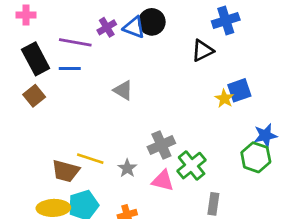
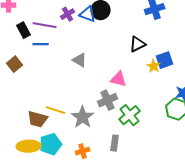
black triangle: (202, 51) -> (138, 44), moved
black rectangle: (36, 59) -> (24, 30), moved, size x0.7
gray star: (127, 168) -> (83, 117), size x1.6
pink triangle: (163, 181) -> (119, 79), moved
gray rectangle: (213, 204) -> (115, 143), moved

